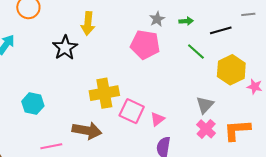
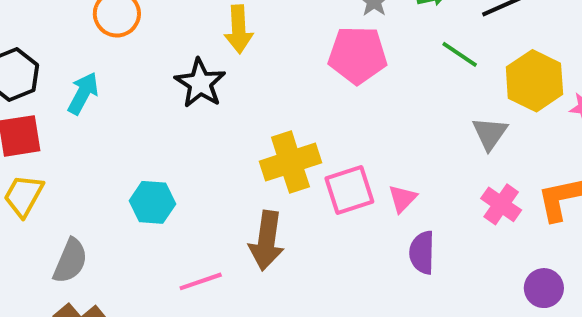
gray triangle: (205, 105) -> (490, 133), moved
pink square: (132, 111) -> (349, 190), turned -35
brown arrow: (87, 131) -> (267, 241), turned 96

